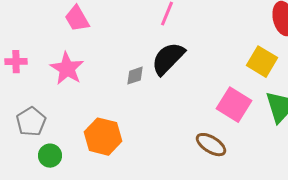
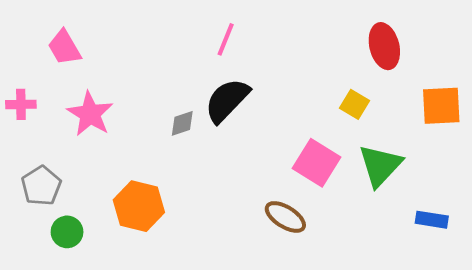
pink trapezoid: (77, 19) -> (64, 47), moved
yellow square: (262, 62) -> (355, 104), size x0.7

